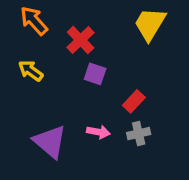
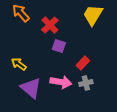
yellow arrow: (31, 71) -> (19, 64), moved
pink arrow: (98, 132) -> (61, 82), size x1.5

